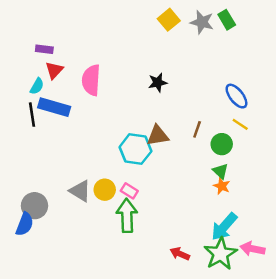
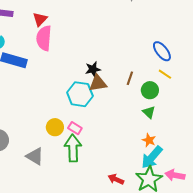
red triangle: (54, 70) -> (40, 19), moved
black star: (158, 83) -> (93, 69), moved
orange star: (222, 186) -> (149, 140), moved
gray triangle: (80, 191) -> (35, 156), moved

